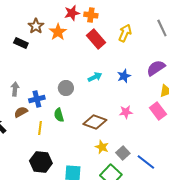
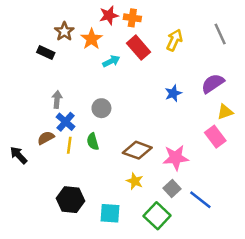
cyan arrow: (95, 77) -> (111, 61), moved
gray arrow: (15, 89) -> (57, 99), moved
blue cross: (37, 99) -> (66, 122), turned -35
pink star: (126, 112) -> (176, 158), moved, size x1.5
yellow line: (40, 128) -> (69, 145), moved
yellow star: (102, 147) -> (135, 181), moved

